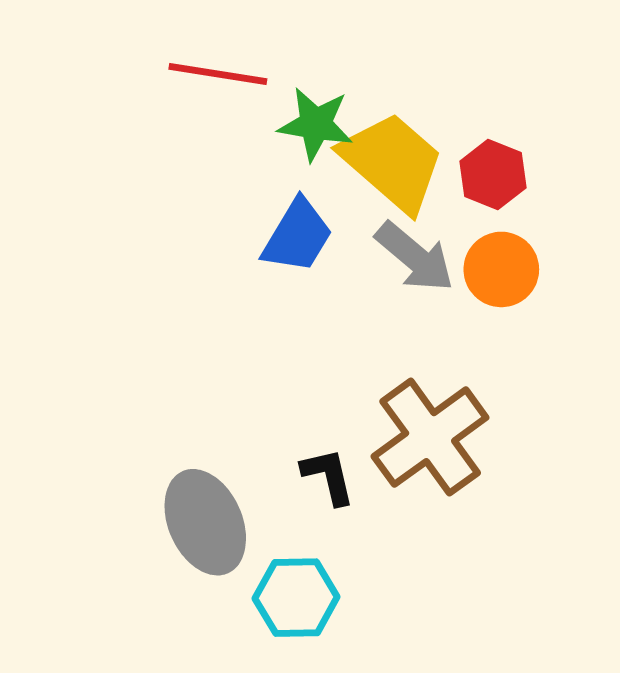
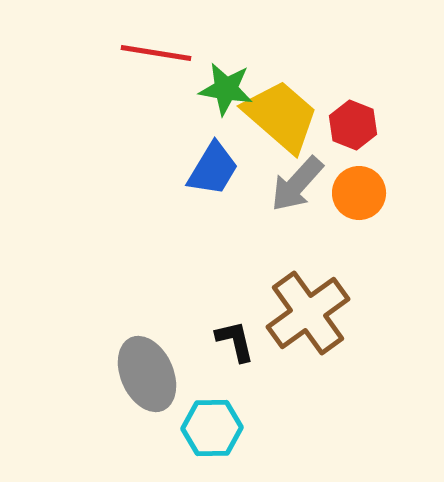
gray arrow: (415, 257) -> (297, 184), turned 92

